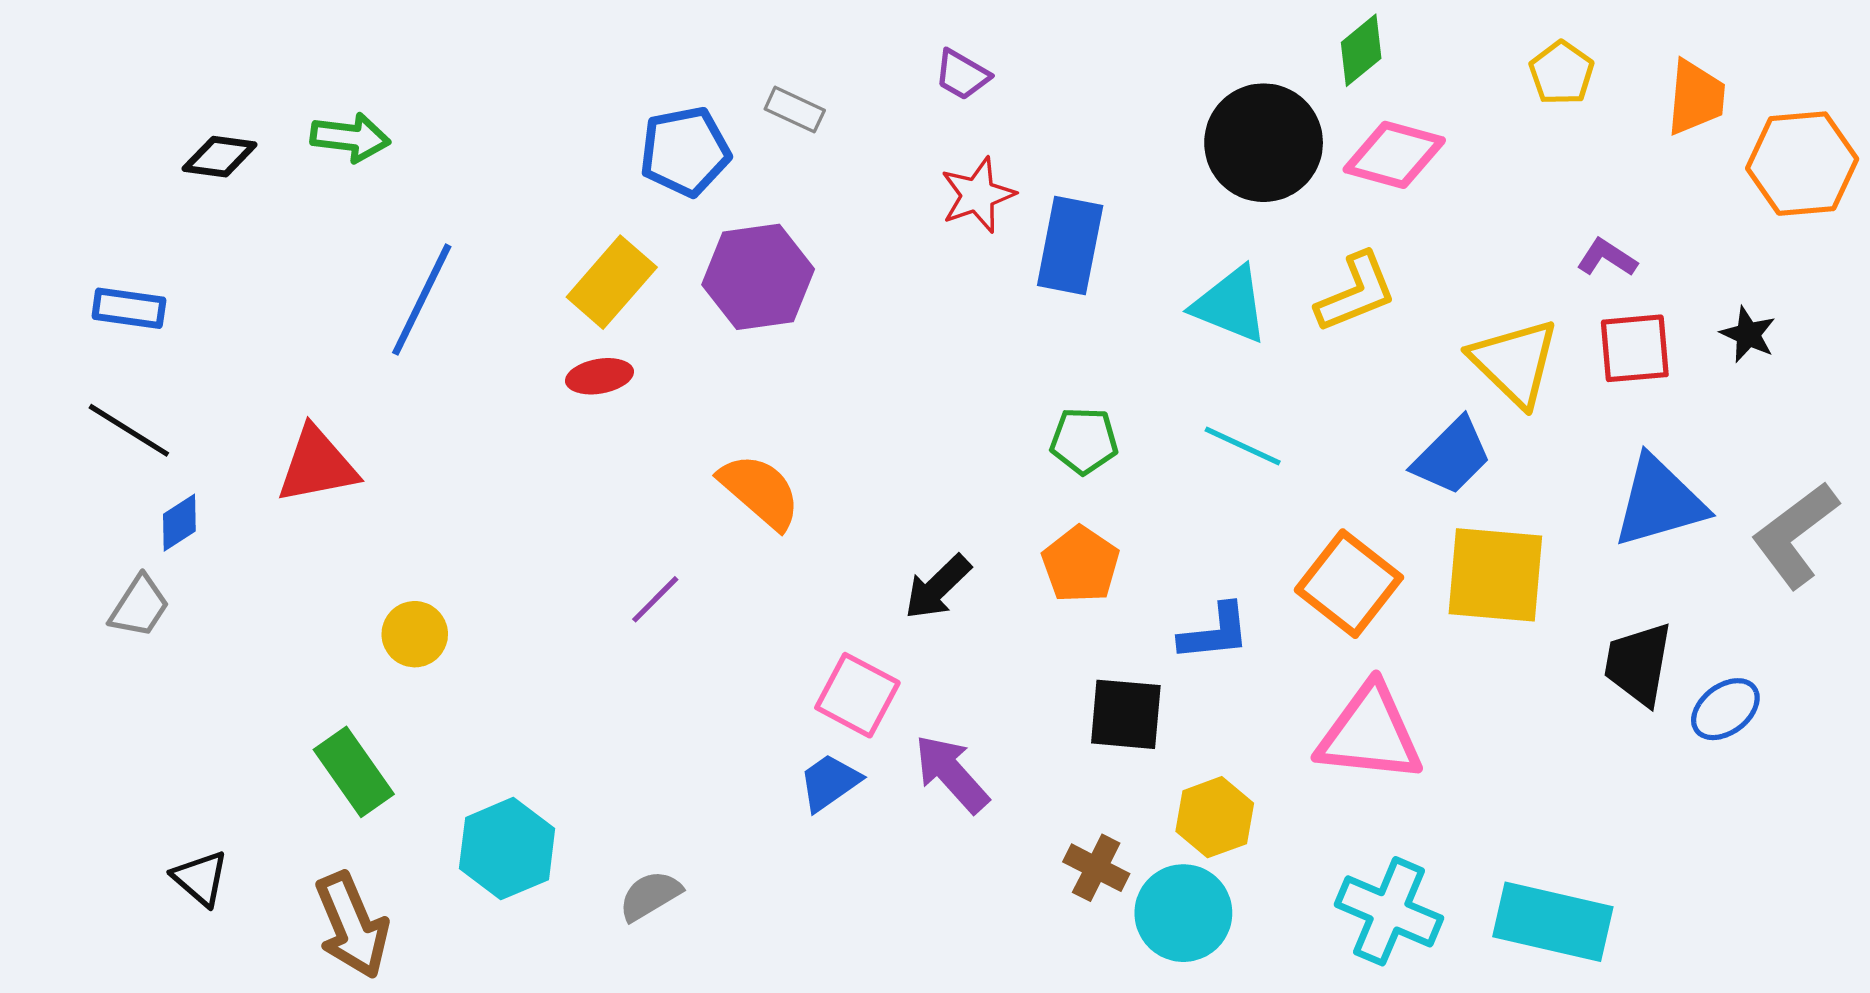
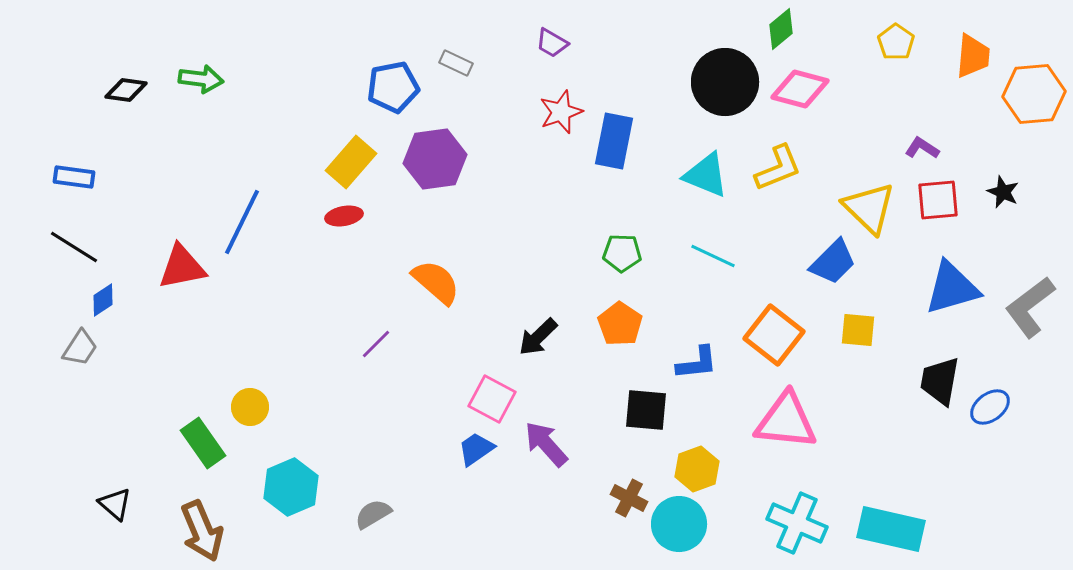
blue line: (422, 300) -> (242, 222), moved
yellow square: (1495, 575) -> (858, 330), size x0.6
yellow circle: (415, 634) -> (250, 407), moved

